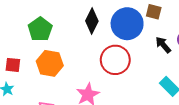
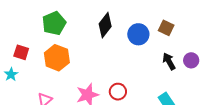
blue circle: (127, 24) -> (138, 34), size x0.7
red circle: (115, 60) -> (118, 92), moved, size x0.6

